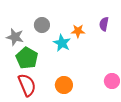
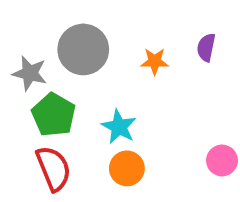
gray circle: (42, 25) -> (83, 49), size x1.6
cyan star: (62, 43) -> (119, 127), moved

